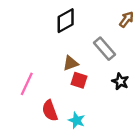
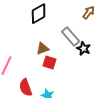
black star: (120, 81) -> (84, 49), moved

